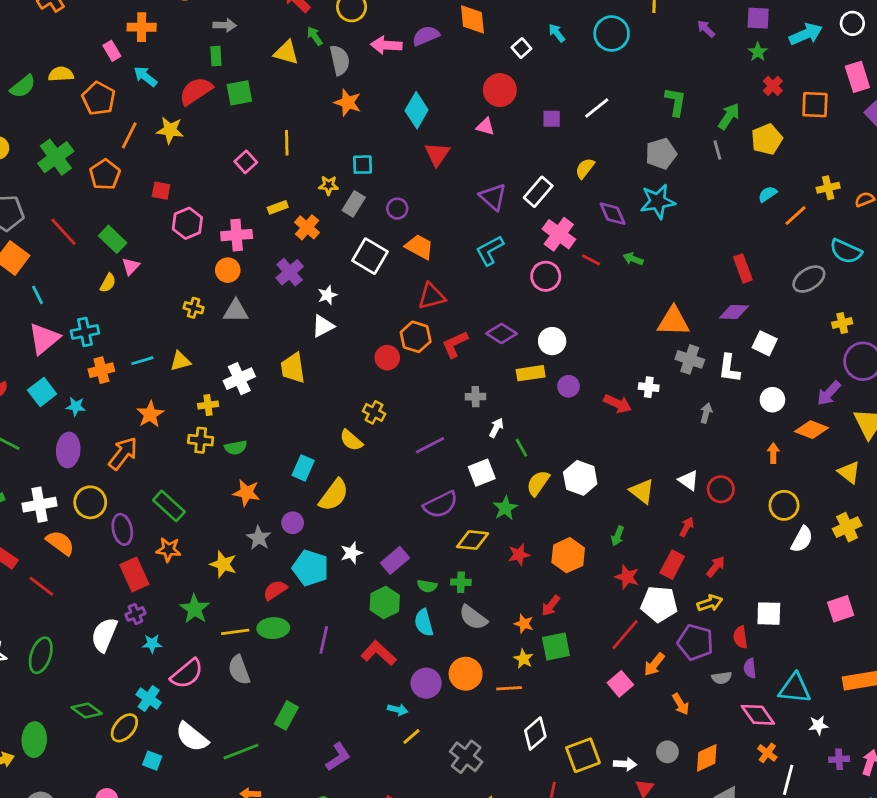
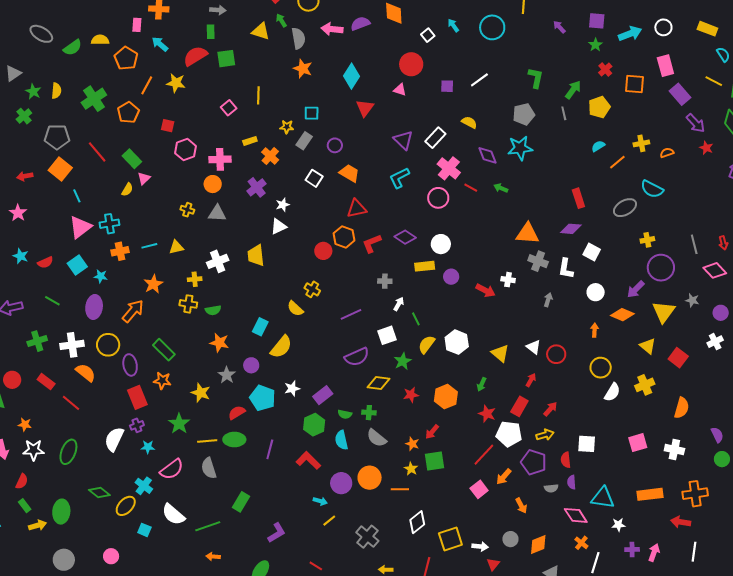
pink rectangle: (112, 51) -> (137, 25), turned 32
yellow semicircle: (585, 168) -> (469, 122), turned 77
white square: (370, 256) -> (314, 178), size x0.7

